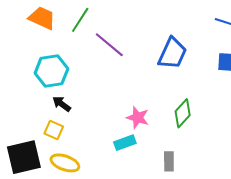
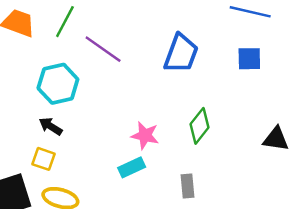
cyan hexagon: (51, 71) -> (58, 84), moved

